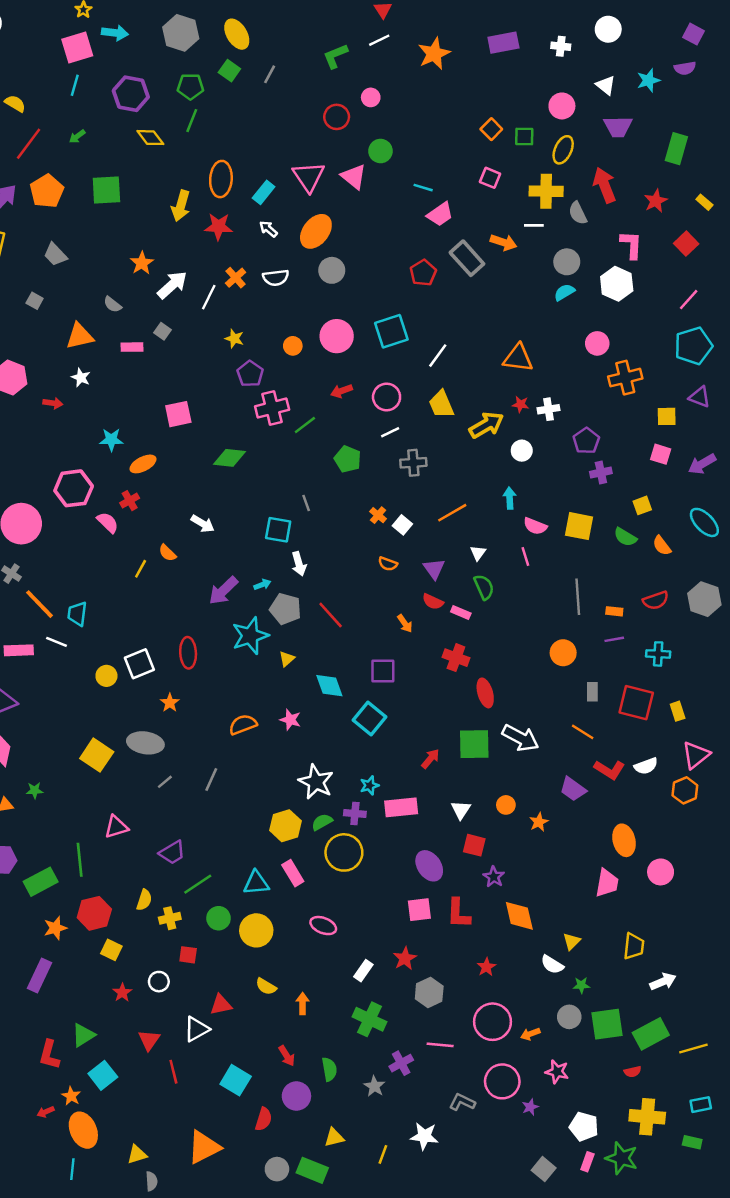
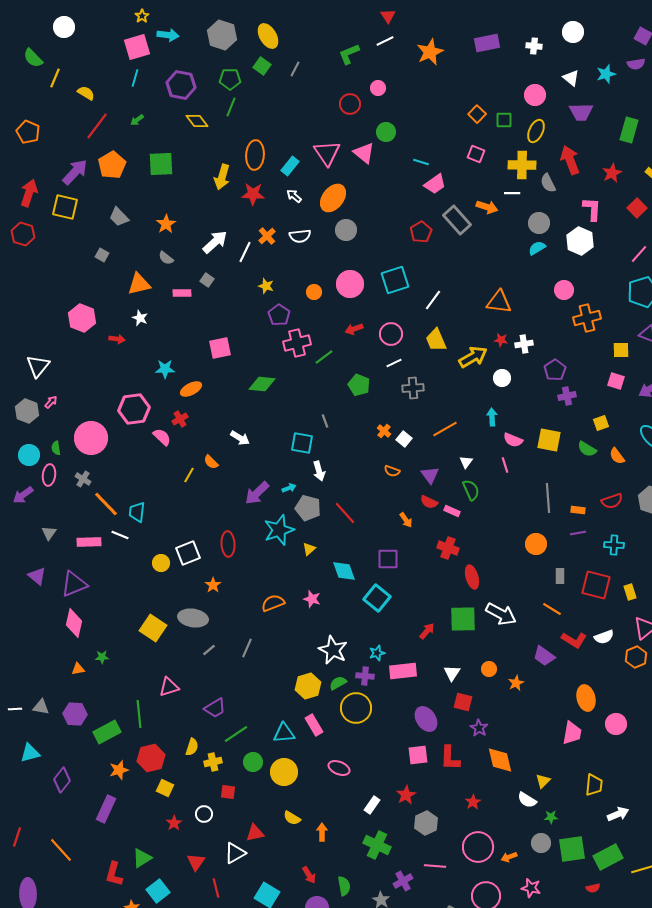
orange star: (142, 263) -> (166, 224), moved

